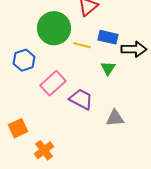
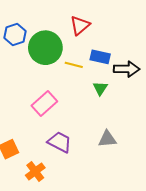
blue hexagon: (24, 60) -> (15, 34), moved
purple trapezoid: (81, 99) -> (60, 142), moved

